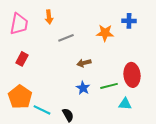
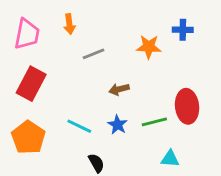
red rectangle: (22, 59) -> (31, 84), size x1.6
cyan triangle: (125, 104) -> (170, 159), moved
cyan line: (42, 110) -> (79, 126), moved

